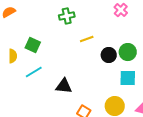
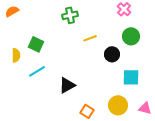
green circle: (128, 52) -> (131, 36), moved
black triangle: (64, 86) -> (67, 85), turned -36

